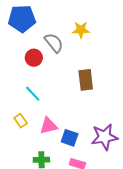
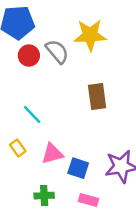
yellow star: (81, 30) -> (90, 35), size x1.5
red circle: (34, 58) -> (29, 56), moved

